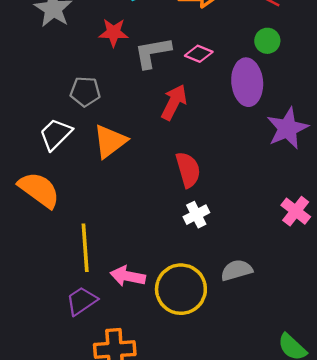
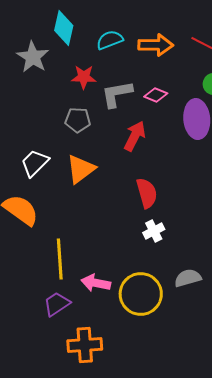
gray pentagon: (85, 92) -> (78, 120), moved

